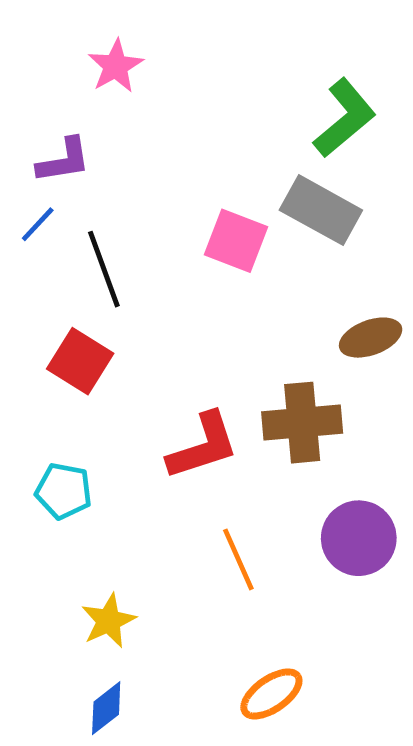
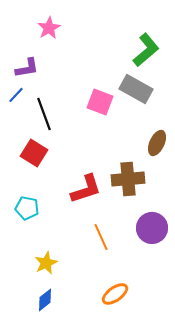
brown ellipse: (371, 338) -> (157, 143), turned -45

